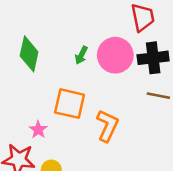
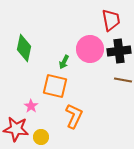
green arrow: (81, 55) -> (64, 62), moved
orange L-shape: (107, 126) -> (74, 116), moved

